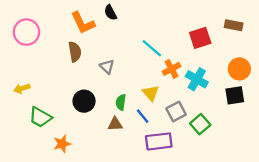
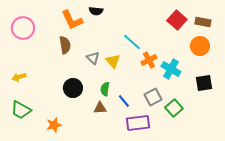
black semicircle: (110, 13) -> (96, 11), turned -56
red square: (200, 38) -> (177, 20), moved, turned -30
orange circle: (239, 69) -> (200, 46), moved
yellow triangle: (151, 93) -> (113, 61), moved
green trapezoid: (40, 117) -> (21, 110), moved

